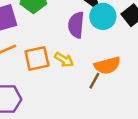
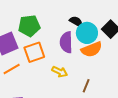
orange square: (37, 58) -> (34, 52), moved
orange semicircle: (107, 65) -> (92, 49), moved

